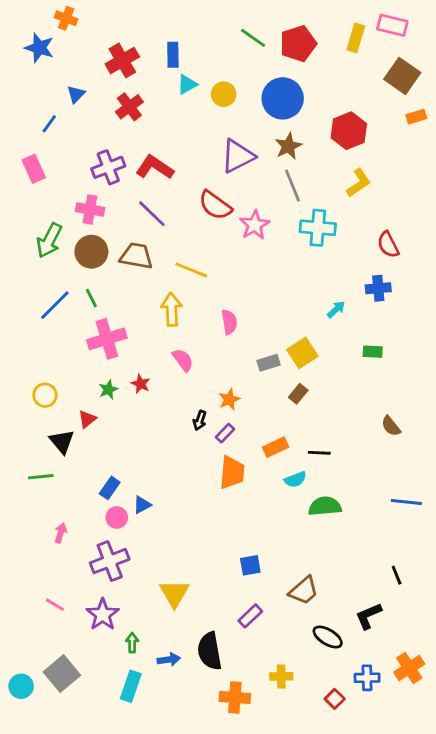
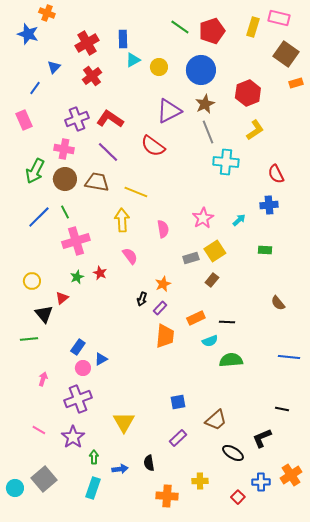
pink star: (255, 225) -> (203, 218), moved
black line: (397, 575) -> (282, 409), turned -56
black semicircle: (210, 651) -> (149, 463), size x0.6

